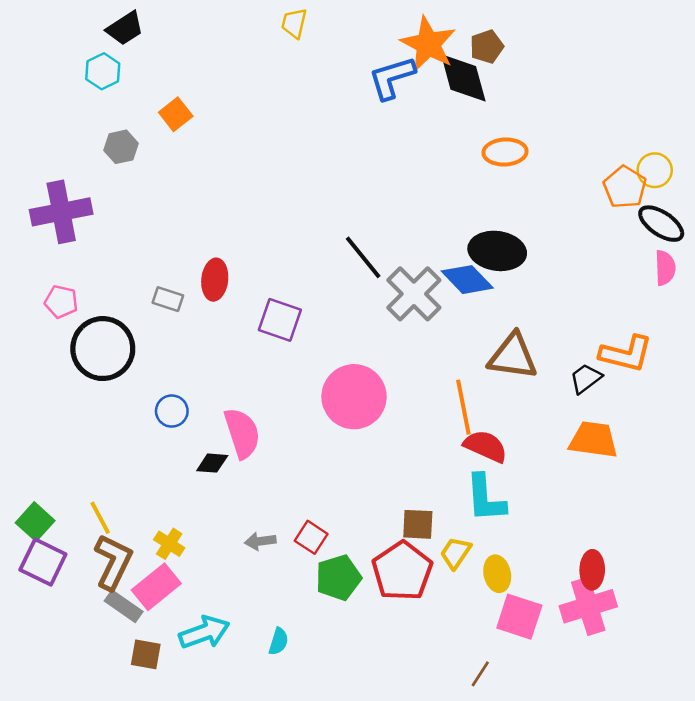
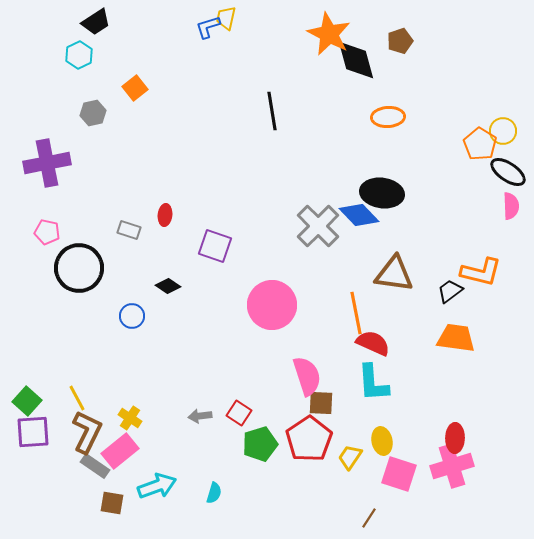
brown pentagon: (487, 47) -> (400, 41), moved
blue L-shape: (392, 78) -> (208, 27), moved, size x0.7
black line: (363, 257) -> (272, 111), moved, turned 30
red ellipse: (215, 280) -> (165, 215), size x0.7
pink semicircle: (242, 433) -> (307, 376), moved
black diamond: (212, 463) -> (168, 286), moved, turned 30
yellow trapezoid: (456, 553) -> (350, 457), moved
purple square: (43, 562) -> (33, 432), turned -30

